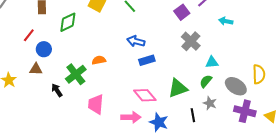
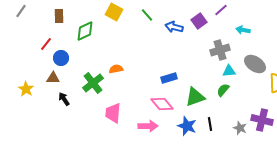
blue arrow: (136, 41) -> (174, 27), moved
gray cross: (191, 41) -> (220, 50), moved, turned 30
blue rectangle: (147, 60) -> (169, 78), moved
gray ellipse: (236, 86) -> (255, 64), moved
black arrow: (57, 90) -> (64, 99), moved
gray star: (210, 103) -> (240, 128), moved
blue star: (159, 122) -> (187, 126), moved

